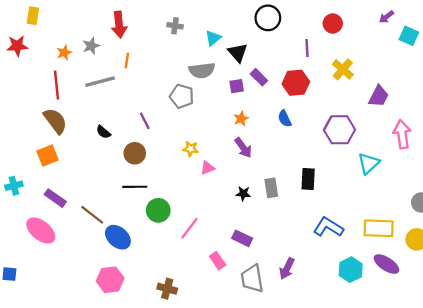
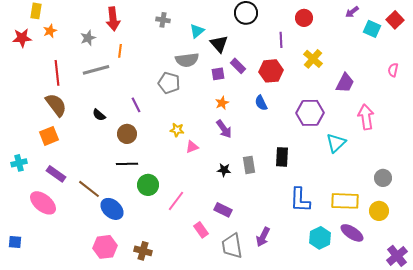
orange star: (64, 53) -> (50, 31), moved
blue L-shape: (328, 227) -> (300, 200), turned -120
brown cross: (167, 289) -> (143, 251), moved

